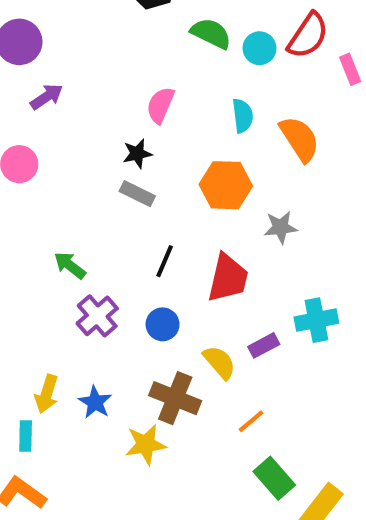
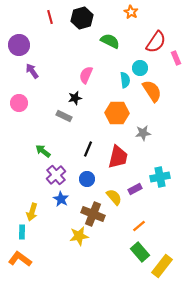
cyan circle: (259, 48) -> (140, 68), moved
purple arrow: (47, 97) -> (32, 71), turned -91
gray rectangle: (137, 194) -> (64, 116), moved
blue star: (95, 402) -> (61, 199), moved
orange line: (251, 421) -> (139, 226), moved

